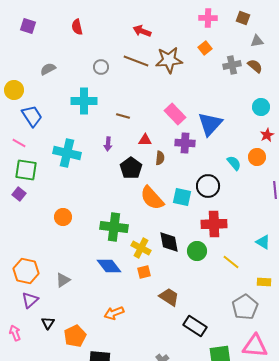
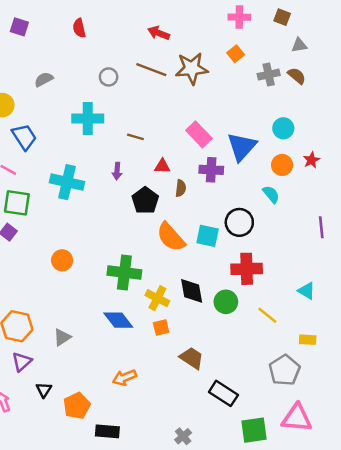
cyan circle: (261, 107) -> (283, 128), moved
orange circle: (257, 157) -> (282, 165), moved

